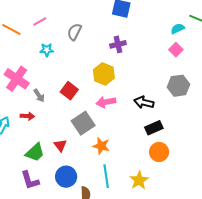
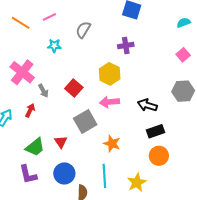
cyan semicircle: (178, 29) -> (184, 23), moved
red arrow: (27, 116) -> (30, 110), turned -72
orange star: (101, 146) -> (112, 144), moved

